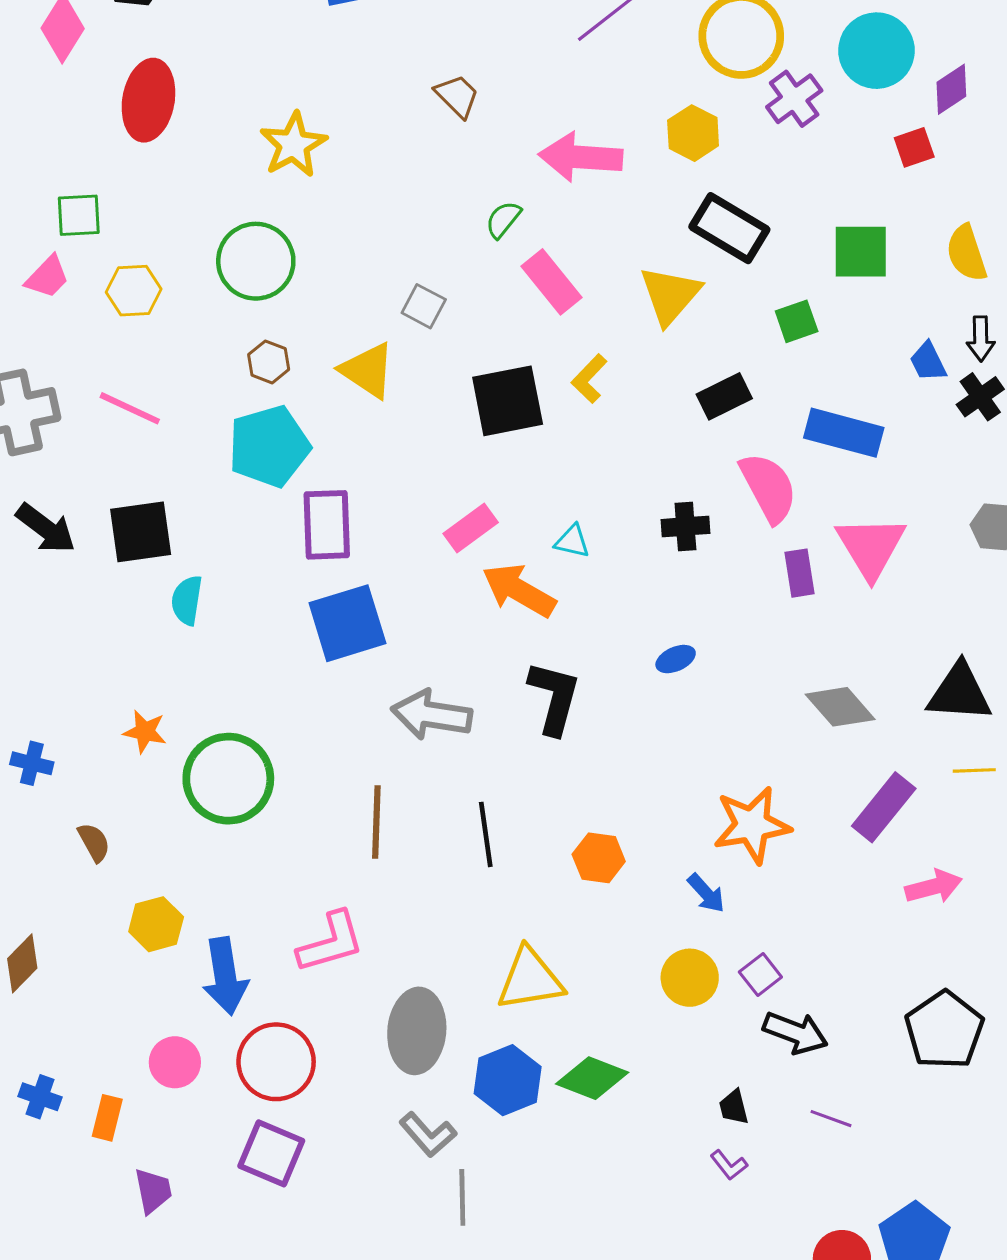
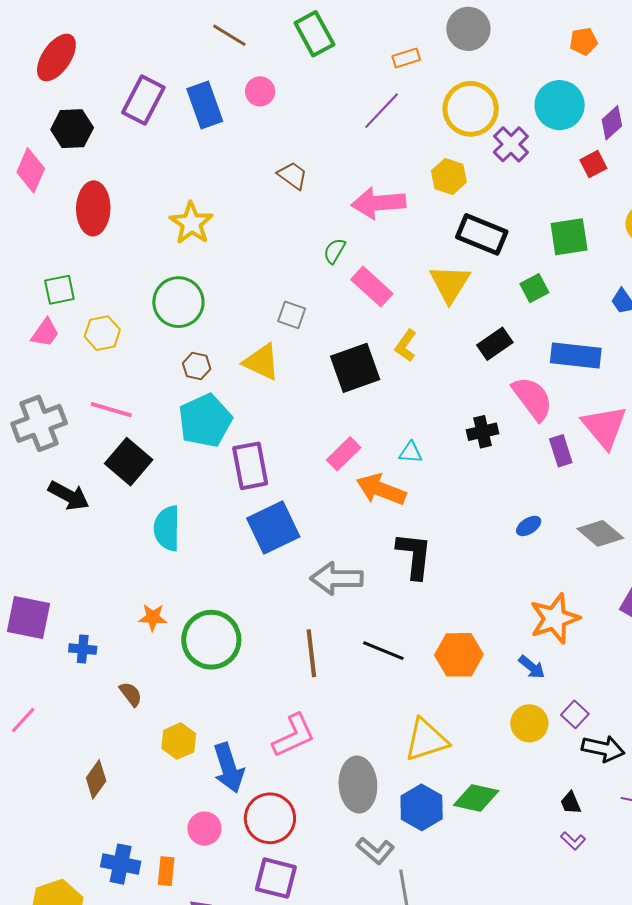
black square: (141, 532) -> (129, 462), moved, turned -33
cyan semicircle: (187, 600) -> (167, 528), size x1.4
blue ellipse: (676, 659) -> (529, 526), moved
black line: (486, 834) -> (383, 651), turned -51
orange hexagon: (599, 858) -> (459, 655), size x1.4
blue cross: (40, 1097) -> (121, 864), size x1.4

